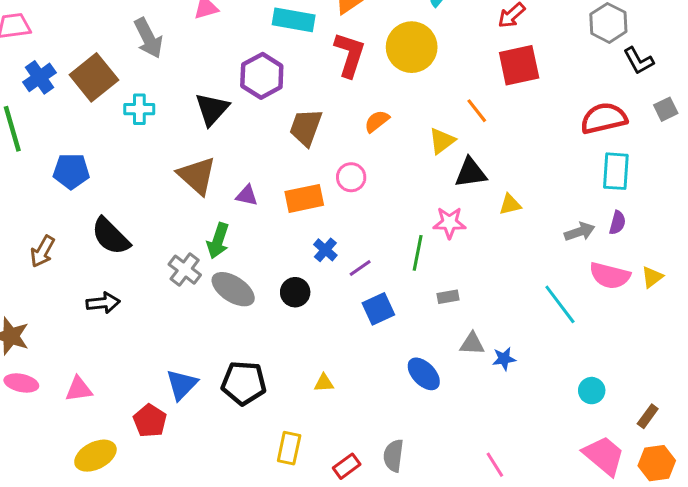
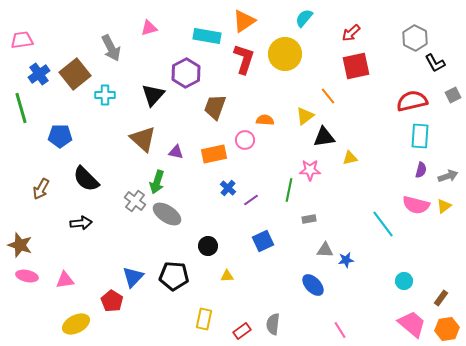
orange semicircle: (377, 121) -> (265, 120), moved, turned 42
gray arrow: (580, 232) -> (448, 176), moved
black circle: (295, 292) -> (208, 246), moved
blue square: (378, 309) -> (263, 241), moved
blue ellipse: (424, 374) -> (313, 285), moved

